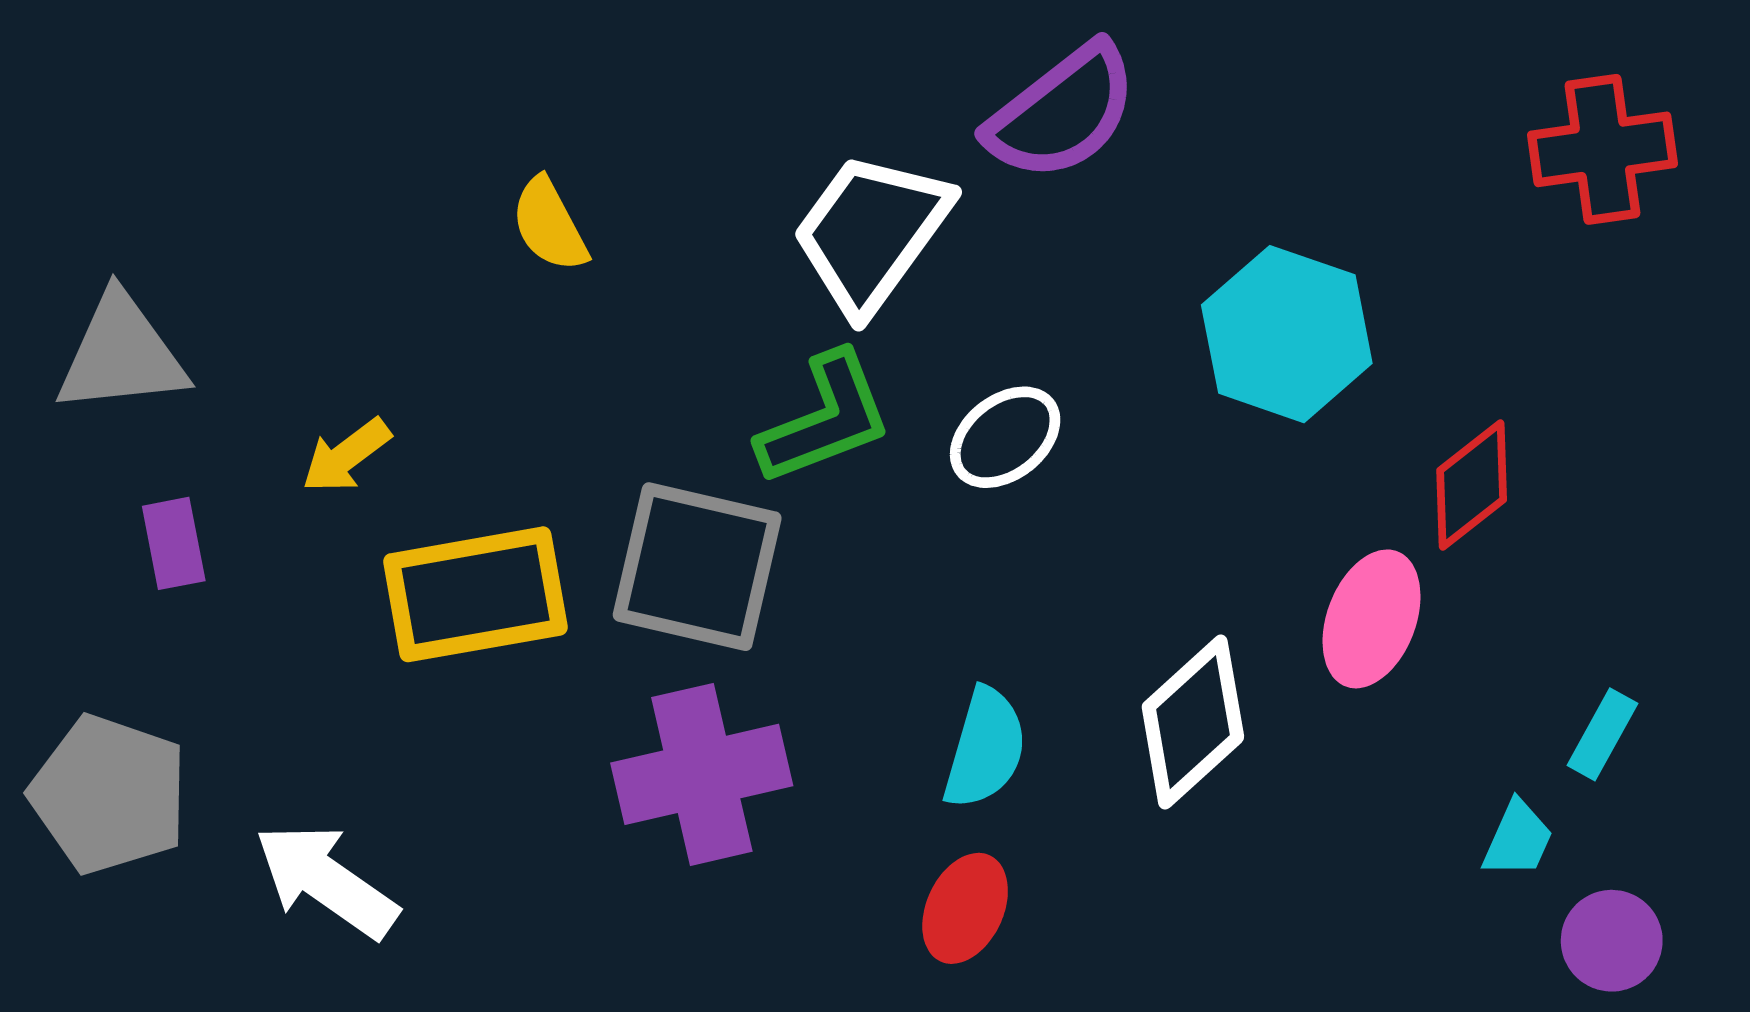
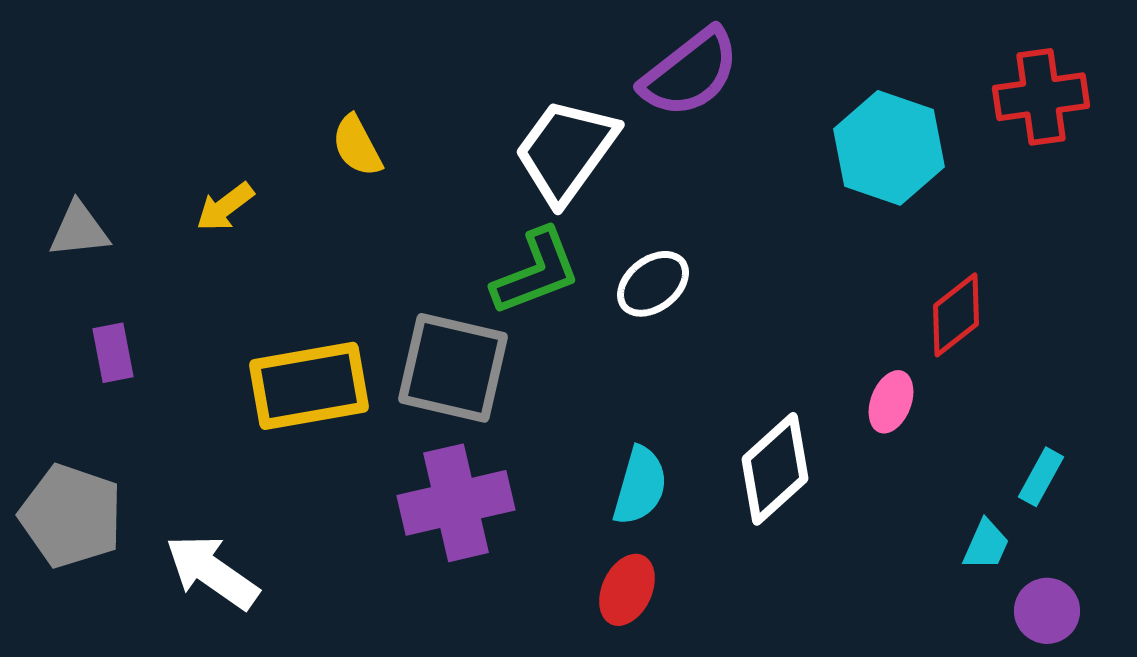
cyan hexagon: (1287, 334) -> (889, 148), moved
gray triangle: (121, 354) -> (79, 230), size x0.7
yellow arrow: (346, 456) -> (225, 207), moved
pink ellipse: (1372, 619) -> (891, 402), size x0.7

